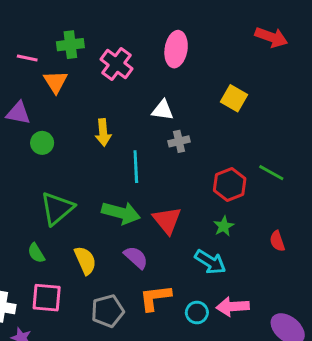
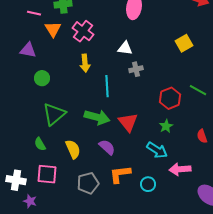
pink cross: (117, 64) -> (83, 31), moved
yellow square: (234, 98) -> (184, 43), moved, turned 30
green circle: (42, 143) -> (42, 78), moved
pink arrow: (233, 307) -> (180, 169), moved

